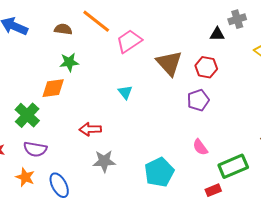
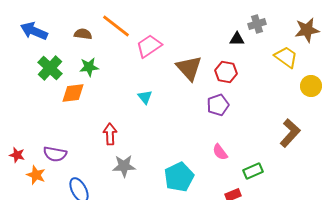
green cross: (27, 115) -> (50, 68), moved
red arrow: (90, 129) -> (110, 134), turned 90
green rectangle: (233, 166) -> (253, 171), size x0.7
orange star: (25, 177) -> (36, 175), moved

